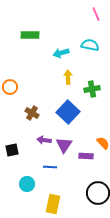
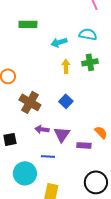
green cross: (92, 89) -> (90, 62), moved
blue square: (68, 112) -> (66, 101), size x0.6
brown cross: (32, 113) -> (30, 102), size x1.5
cyan circle: (27, 184) -> (25, 173), size x1.5

